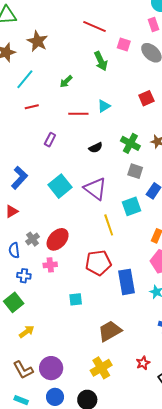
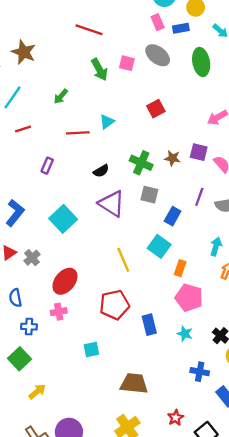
pink square: (124, 45) -> (127, 63), moved
purple triangle: (95, 189) -> (112, 204), moved
cyan square: (132, 206) -> (159, 246), moved, turned -30
gray cross: (32, 239) -> (32, 258), moved
blue rectangle: (127, 282) -> (149, 325), size x0.7
brown trapezoid: (110, 331) -> (134, 383), turned 40

